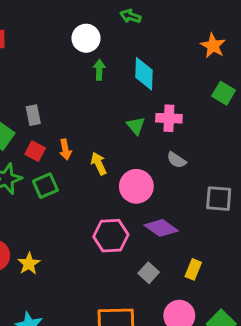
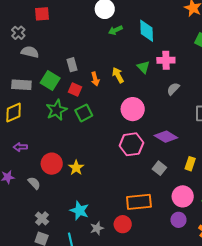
green arrow: (99, 70) -> (115, 30), turned -112
orange arrow: (65, 149) -> (95, 79), moved
gray semicircle: (176, 160) -> (173, 89), turned 104
yellow arrow: (99, 164) -> (118, 75), moved
pink circle: (136, 186) -> (133, 109), moved

